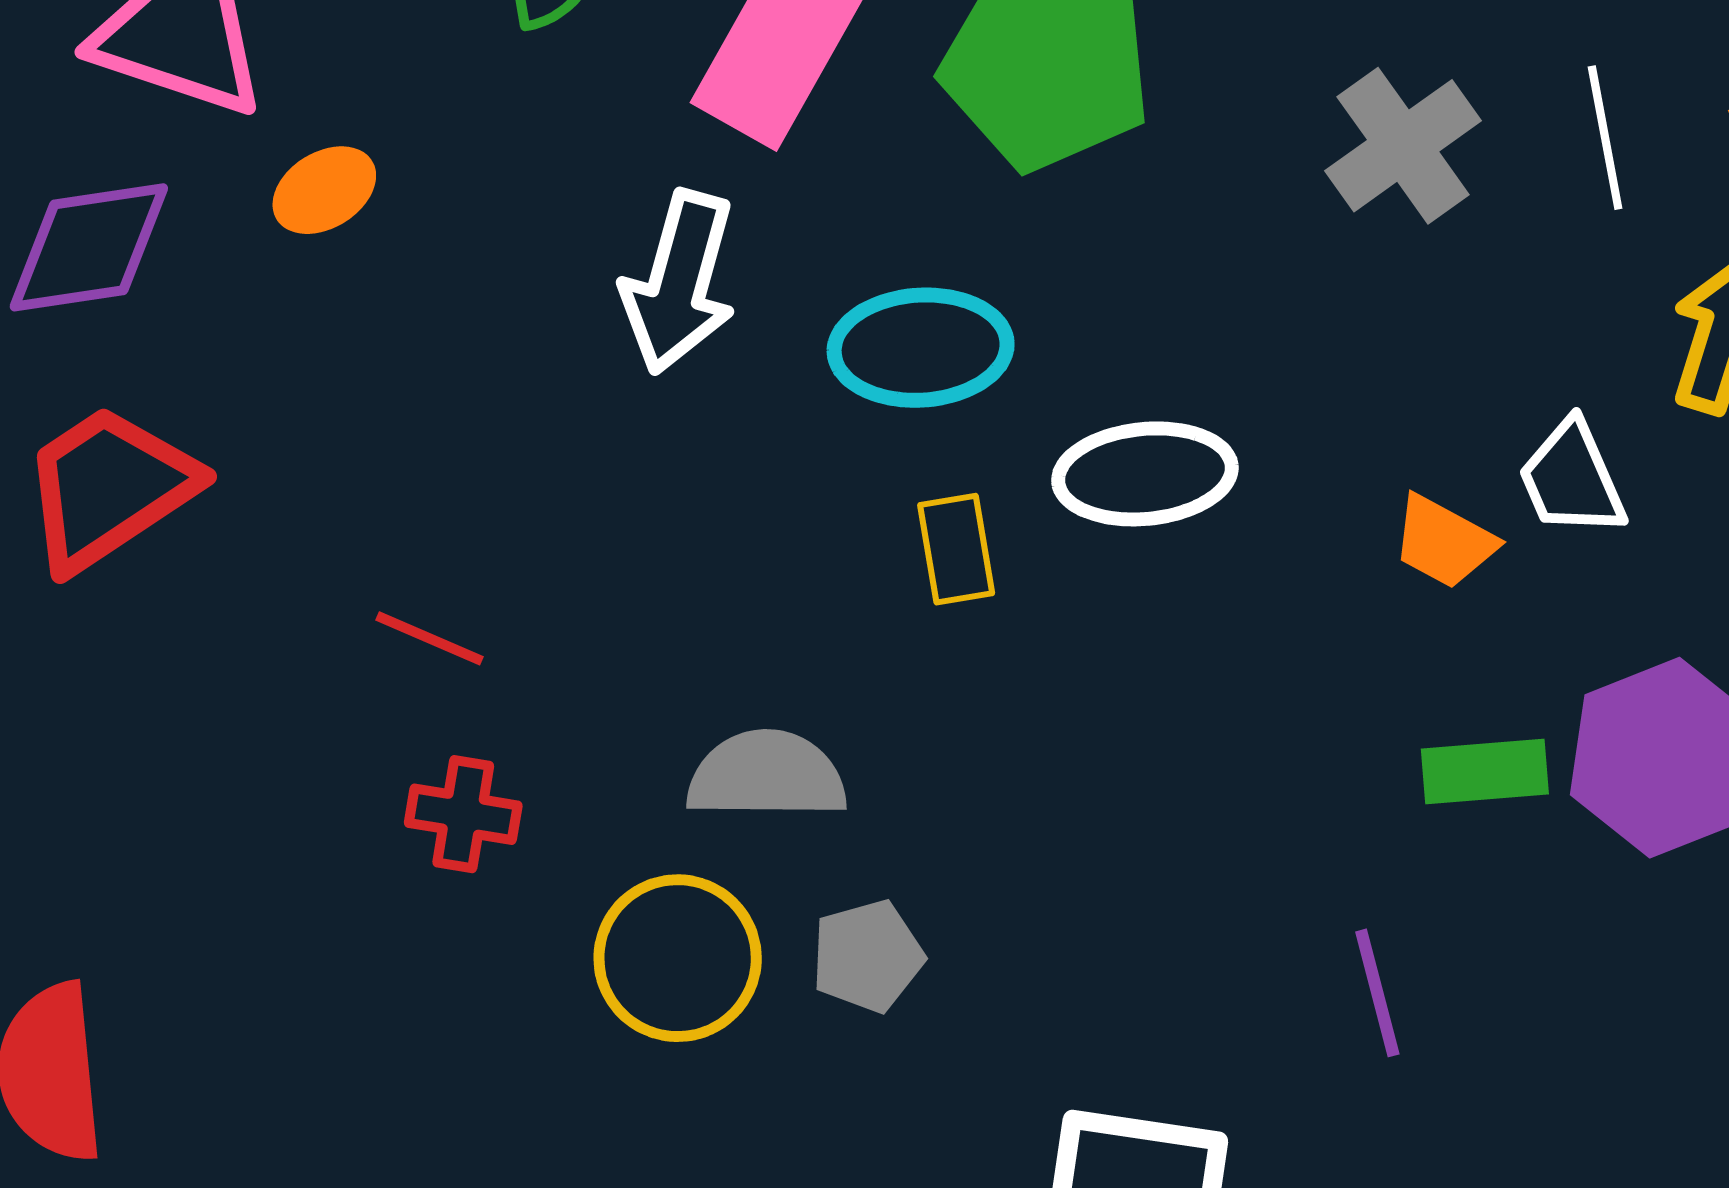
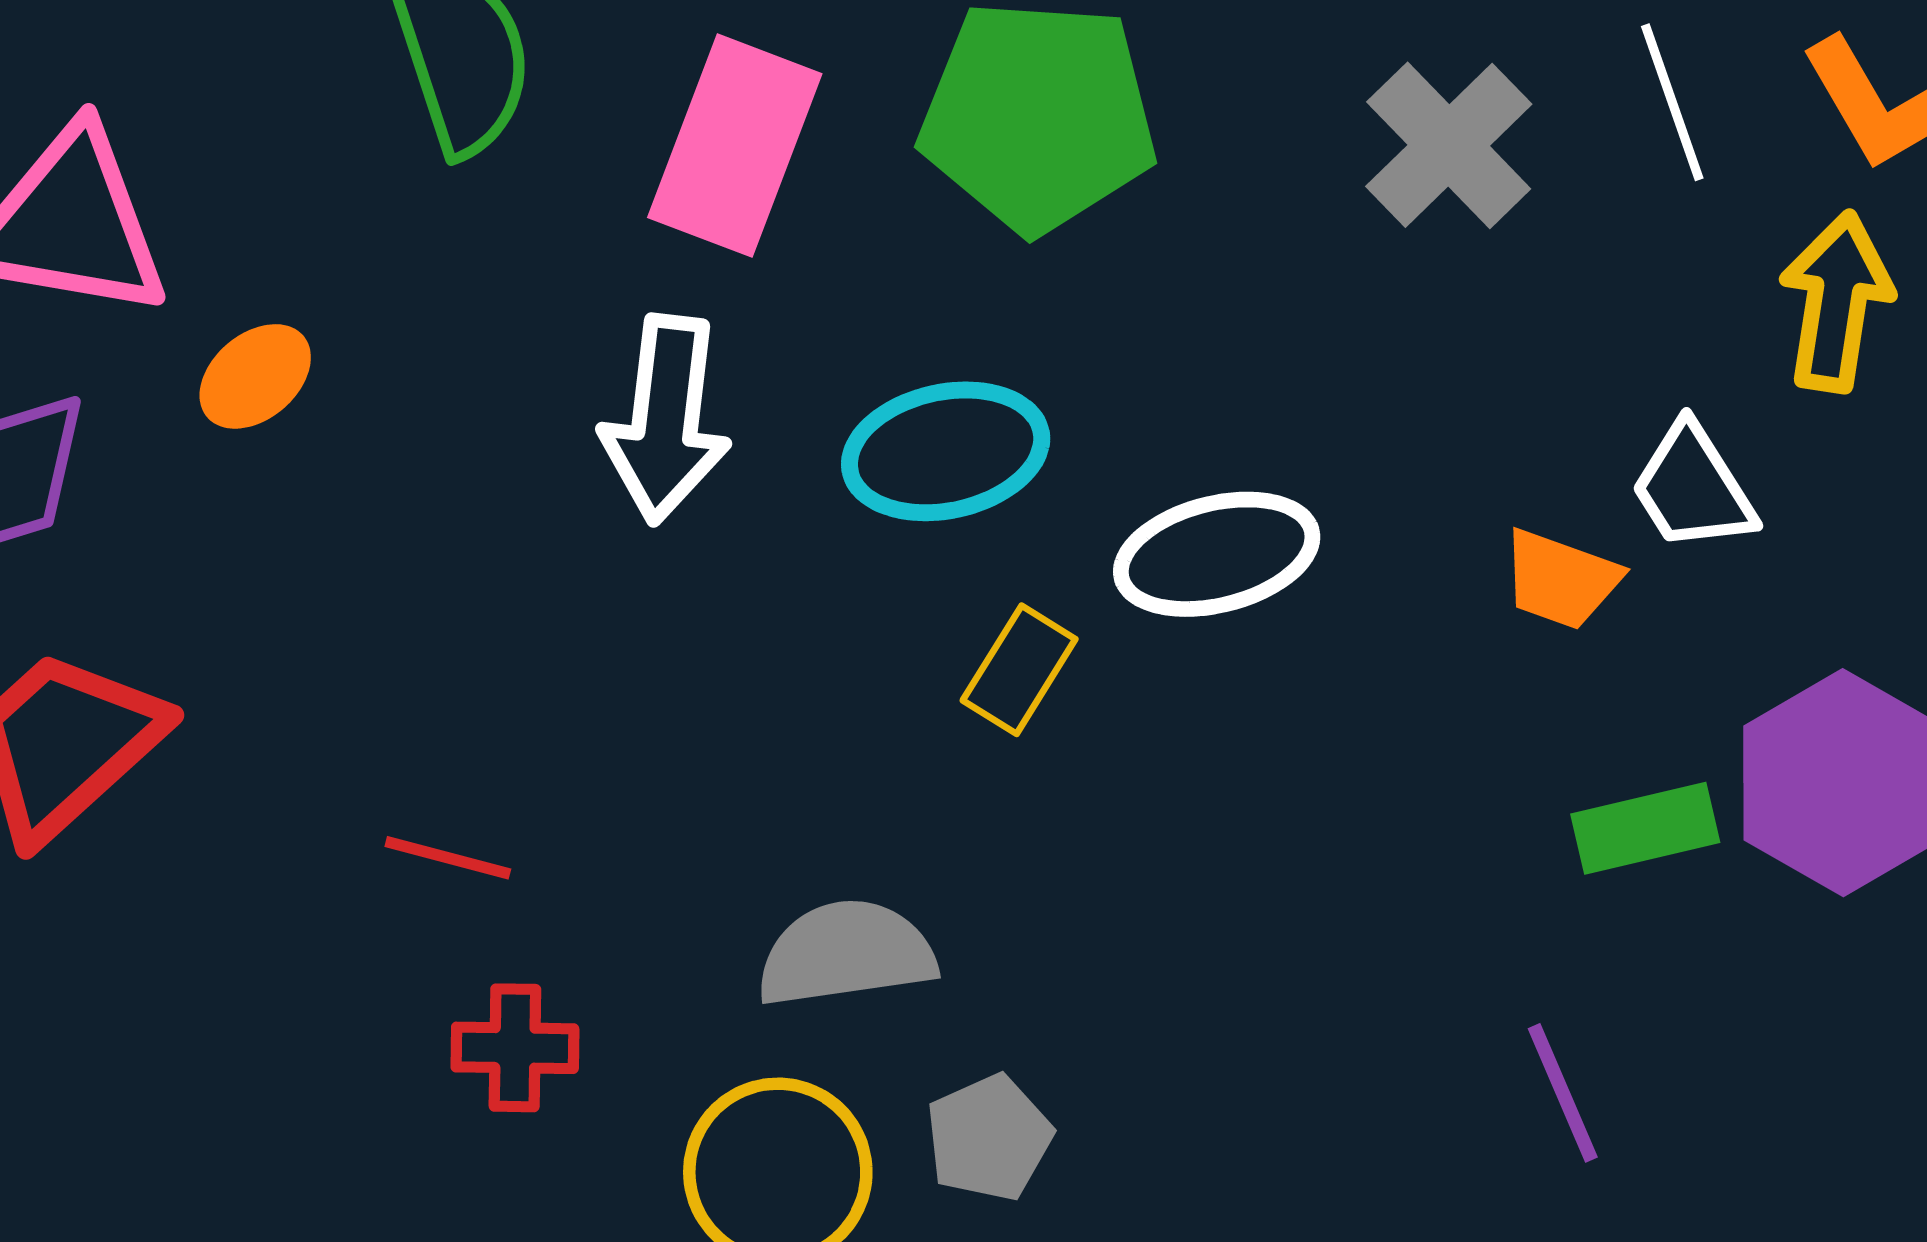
yellow rectangle: (956, 549) -> (1019, 670), turned 50

